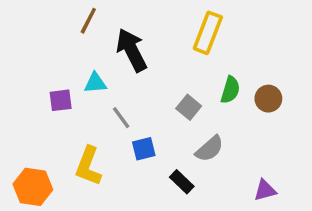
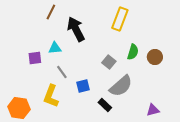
gray line: (121, 118) -> (62, 72), moved
gray semicircle: (210, 149) -> (121, 86), size x1.4

